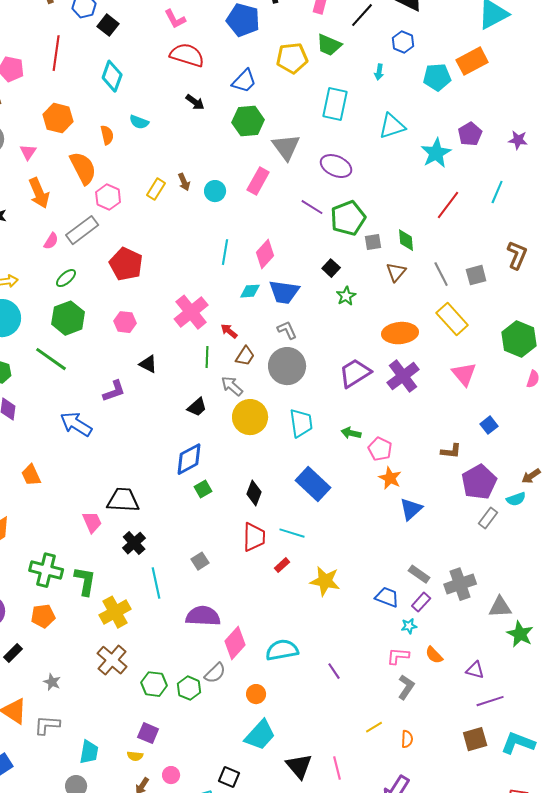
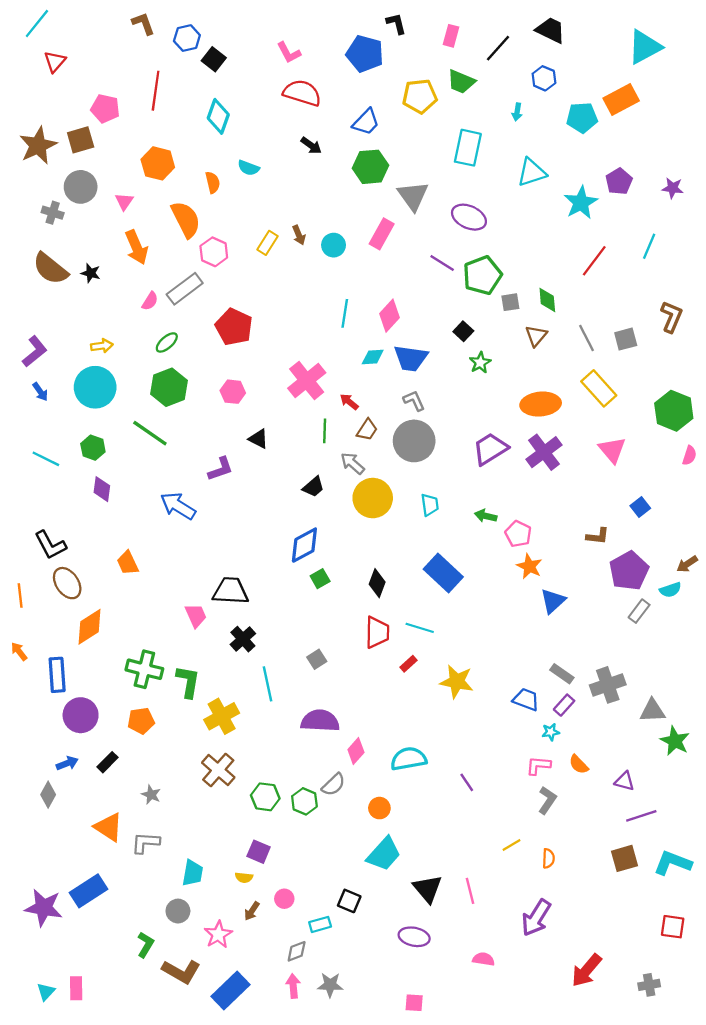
cyan trapezoid: (301, 423) -> (430, 505), size x0.7
pink diamond: (235, 643) -> (356, 751), size x0.7

